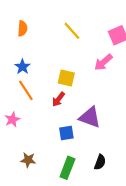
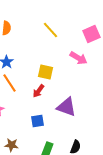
pink arrow: (103, 62) -> (78, 58), turned -108
blue square: (66, 133) -> (37, 121), moved

